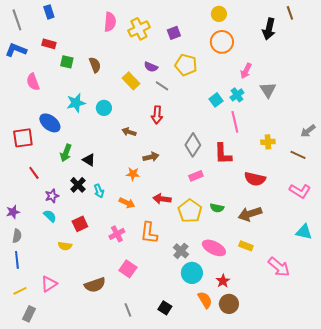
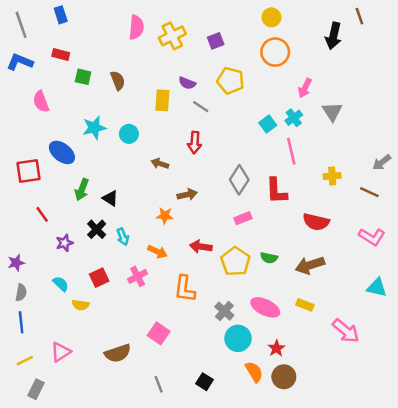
yellow rectangle: (131, 81) -> (162, 100), turned 48
cyan semicircle: (50, 216) -> (61, 284), moved
pink cross: (117, 234) -> (138, 276), moved

